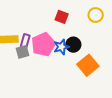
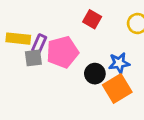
black circle: (73, 45) -> (95, 74), moved
blue star: (61, 47) -> (119, 63), moved

